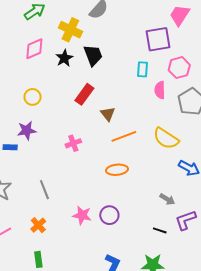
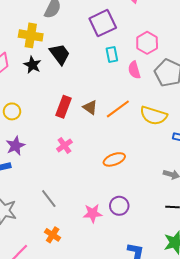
purple square: (158, 39) -> (103, 23), moved
red rectangle: (84, 94) -> (63, 107), moved
orange line: (124, 136) -> (118, 109), moved

